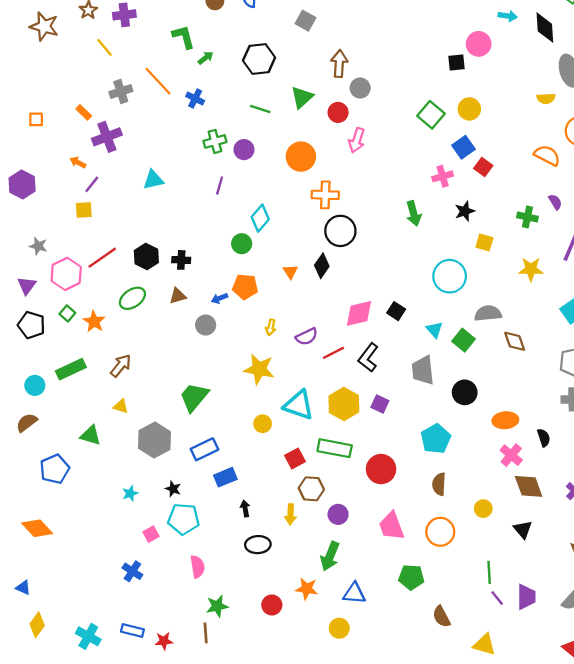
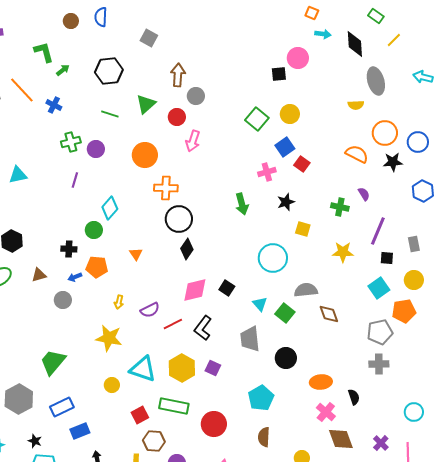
black cross: (181, 260) -> (69, 249), moved
black diamond: (322, 266) -> (187, 249), moved

